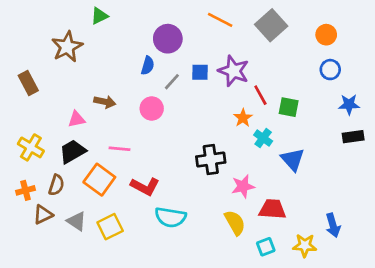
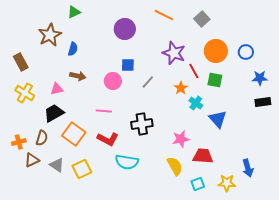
gray square: (271, 25) -> (202, 19), size x0.7
orange circle: (326, 35) -> (216, 51), moved, size x1.5
blue semicircle: (148, 66) -> (73, 49), moved
blue square: (200, 72) -> (128, 65), moved
gray line: (172, 82) -> (148, 82), moved
yellow cross: (31, 147) -> (25, 93), moved
pink line: (119, 149) -> (104, 111), moved
black cross: (211, 160) -> (142, 124), moved

